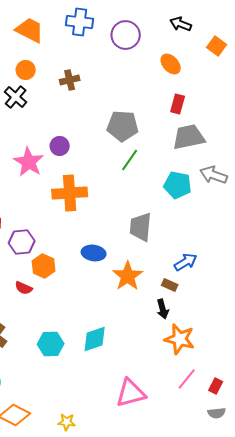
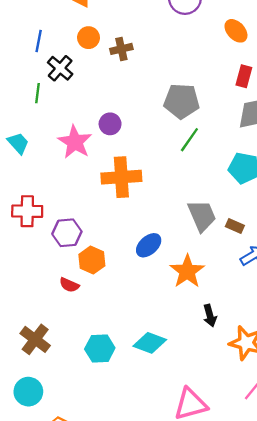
orange circle: (26, 70) -> (88, 38), moved
gray trapezoid: (141, 227) -> (202, 216), turned 152
blue ellipse: (94, 253) -> (149, 245), turned -50
brown rectangle: (170, 285) -> (235, 226), moved
black arrow: (163, 309) -> (210, 316), moved
cyan diamond: (95, 339) -> (150, 343), turned 40

